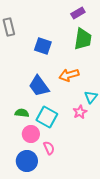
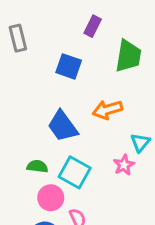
purple rectangle: (78, 13) -> (93, 26), moved, turned -32

